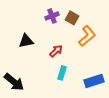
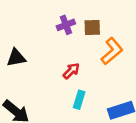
brown square: (72, 18) -> (92, 28), turned -32
black triangle: (26, 41) -> (16, 58), moved

